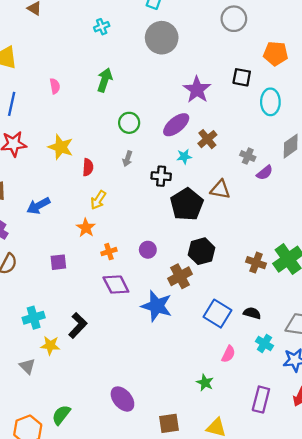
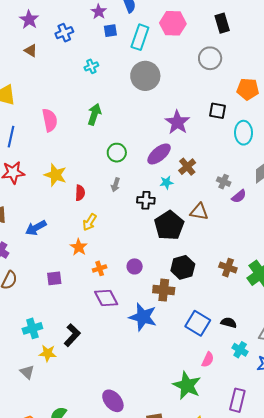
pink semicircle: (55, 86) -> (50, 120), size x1.6
brown cross: (256, 263) -> (228, 268), moved
brown cross: (180, 276) -> (164, 290), turned 35
green star: (205, 383) -> (187, 385), size x1.8

